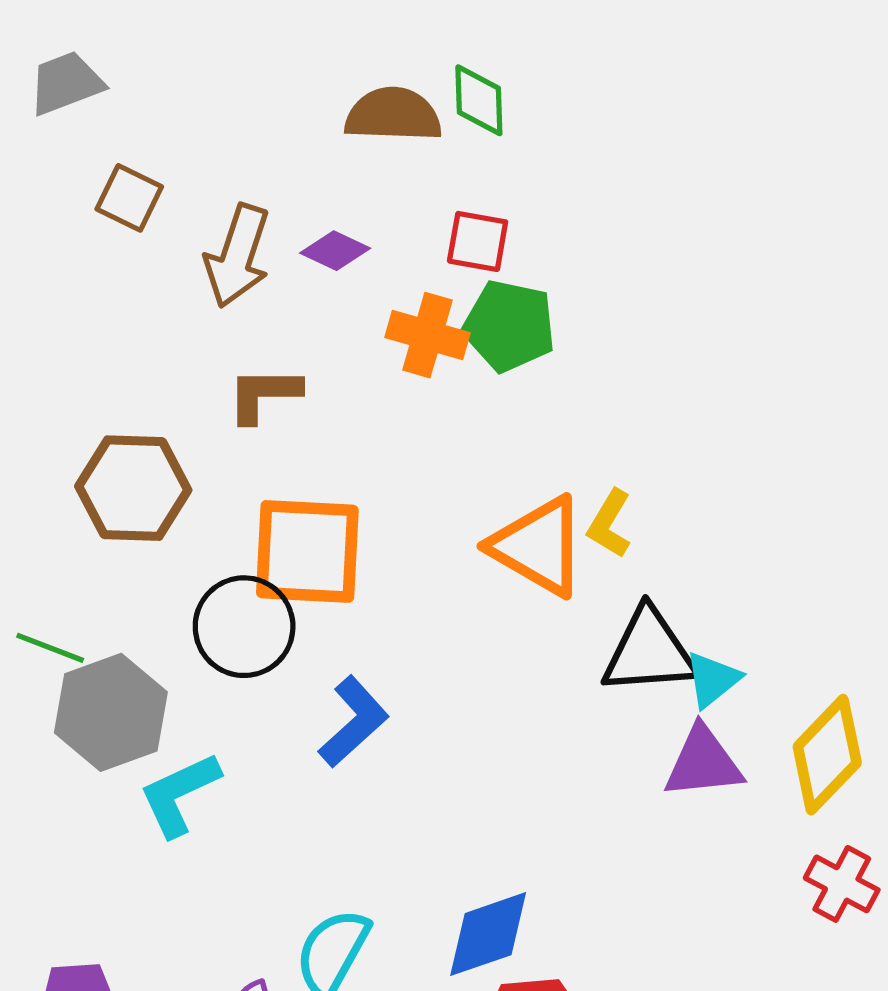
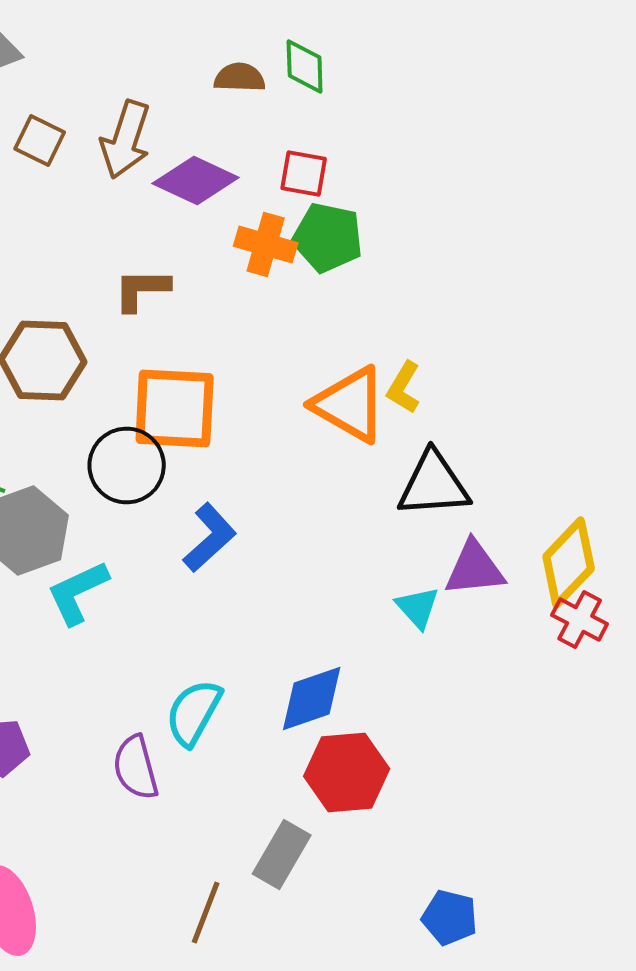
brown semicircle: (393, 115) -> (240, 78), size x0.7
purple diamond: (335, 251) -> (196, 180), size x1.6
brown arrow: (237, 256) -> (126, 140), moved
cyan triangle: (712, 679) -> (418, 608), moved, turned -33
red cross: (842, 884) -> (580, 620), moved

